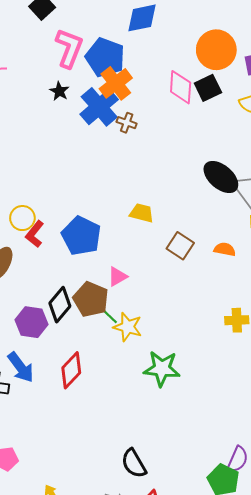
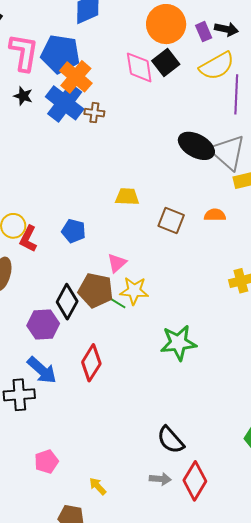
blue pentagon: (81, 236) -> (74, 231), size x0.6
yellow star: (128, 327) -> (134, 291), moved

